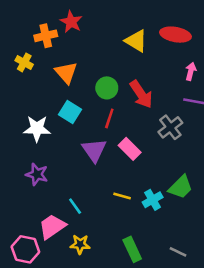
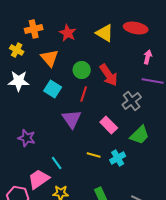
red star: (71, 22) -> (68, 33), moved
white star: (37, 129) -> (19, 81), moved
pink rectangle: (130, 149) -> (109, 125), moved
green trapezoid: (181, 187) -> (140, 135), moved

